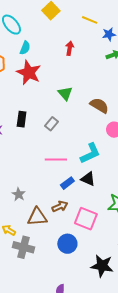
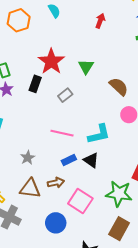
cyan semicircle: (25, 48) -> (54, 11), turned -64
red star: (29, 73) -> (51, 61), moved
gray star: (19, 194) -> (28, 158), moved

